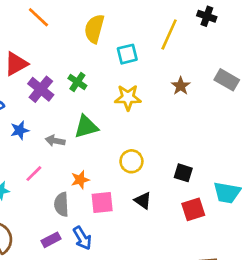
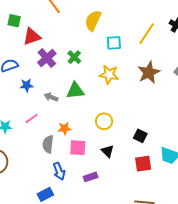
brown star: (181, 86) -> (149, 72), size x1.6
purple rectangle: (51, 240) -> (91, 177), moved

